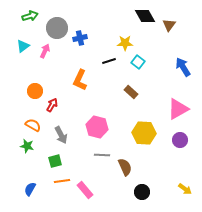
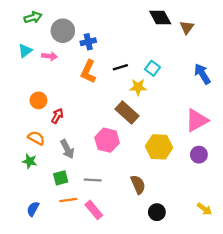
yellow star: (125, 43) -> (138, 87), moved
pink arrow: (45, 51) -> (50, 56), turned 72
orange L-shape: (80, 80) -> (88, 72), moved
brown rectangle: (131, 92) -> (127, 113), moved, size x1.5
gray line: (102, 155) -> (93, 180), moved

